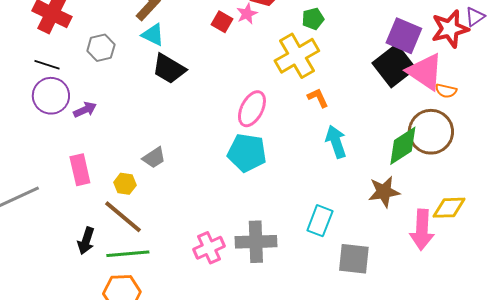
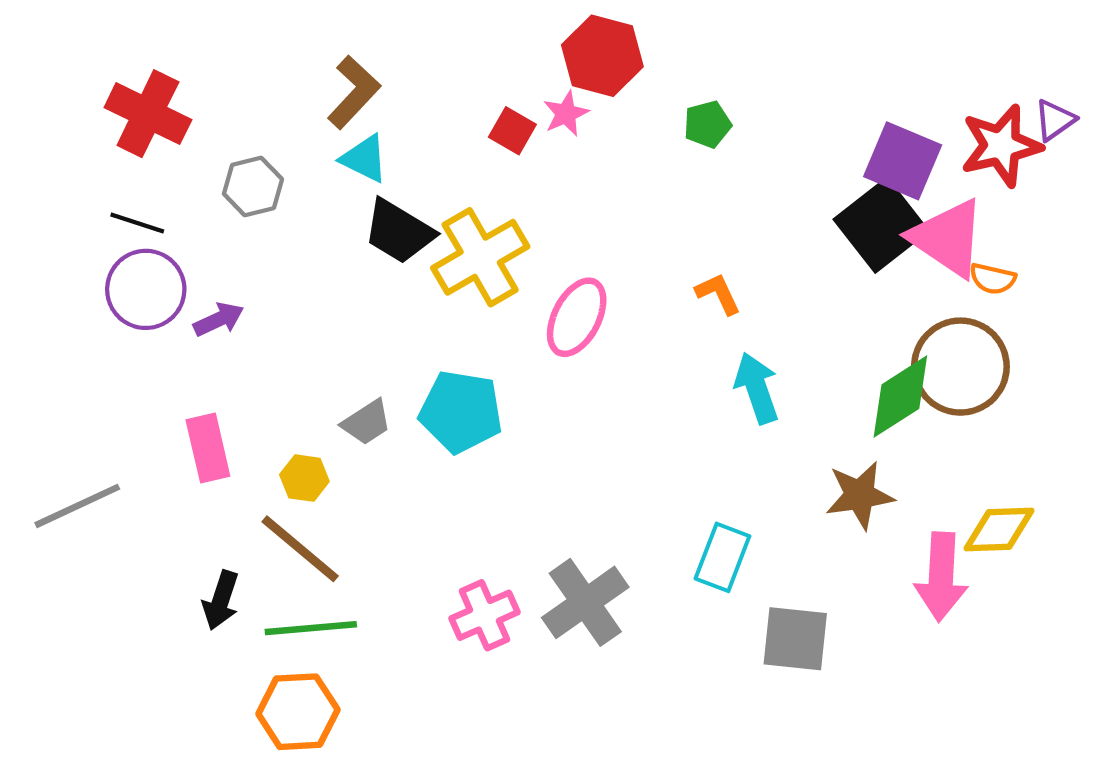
yellow cross: (297, 56) -> (480, 257), moved
cyan pentagon: (247, 153) -> (461, 412), moved
gray cross: (256, 242) -> (585, 602), turned -33

